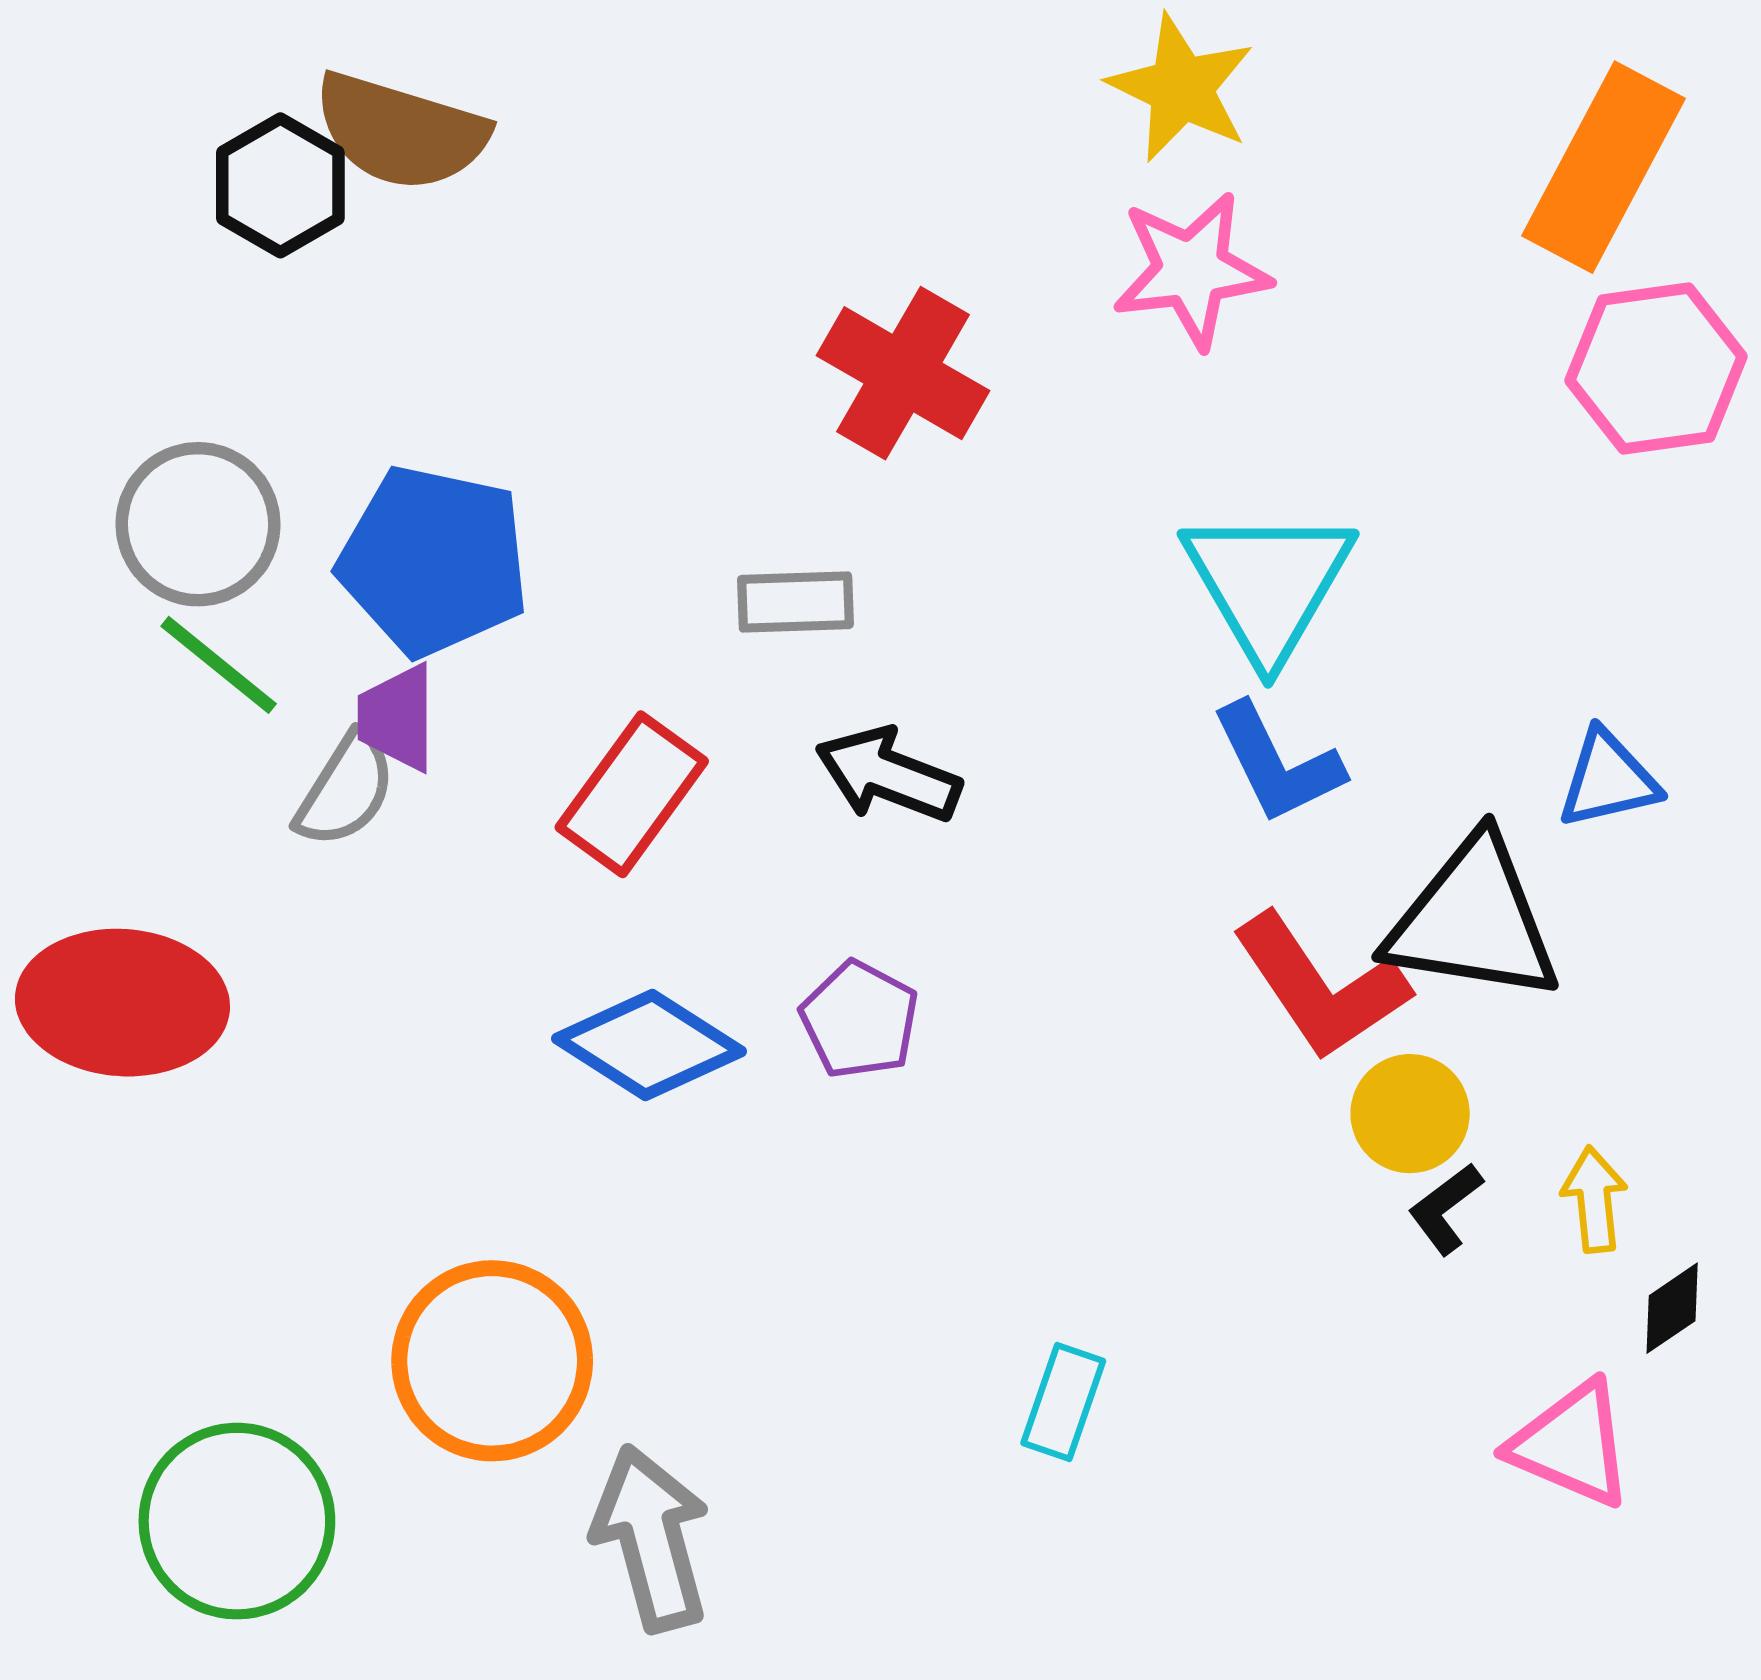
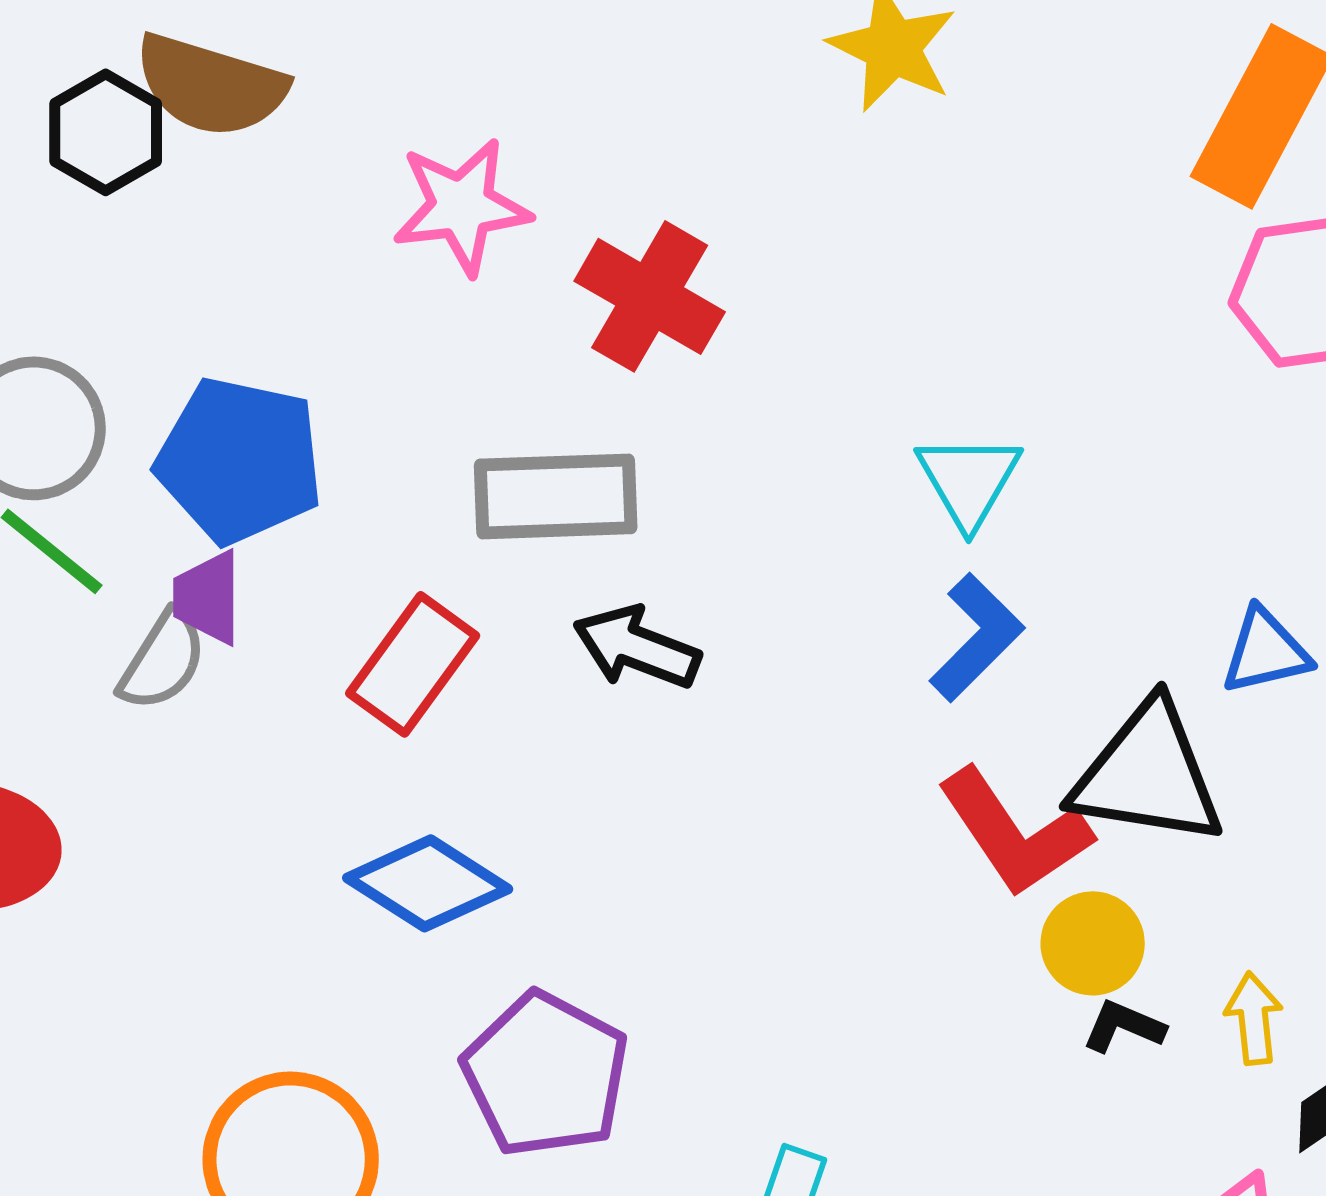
pink star: (1191, 270) -> (462, 206), moved
cyan triangle: (1268, 584) -> (969, 480), size x0.7
gray rectangle: (795, 602) -> (556, 496), size x1.6
blue L-shape: (1277, 763) -> (977, 637), turned -109
purple pentagon: (860, 1020) -> (546, 1074), moved, size x1.6
black L-shape: (1446, 1209) -> (1124, 1026), turned 60

